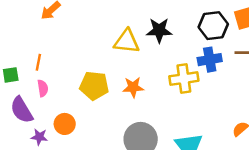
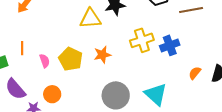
blue cross: (210, 60) -> (170, 45), moved
yellow pentagon: (94, 86) -> (71, 59), turned 30
pink semicircle: (43, 88) -> (45, 61), moved

